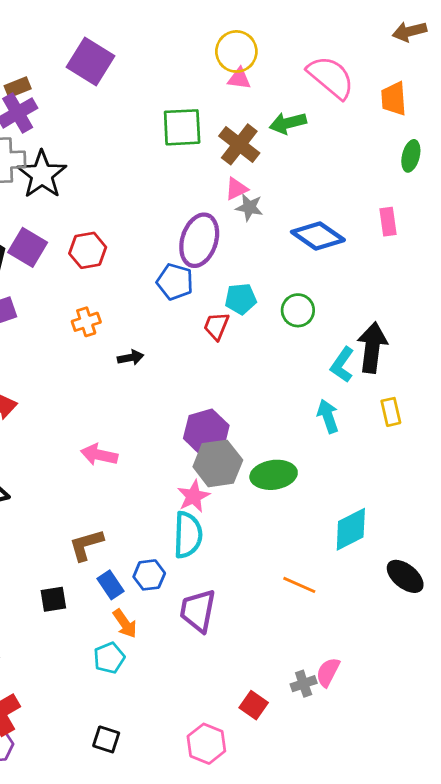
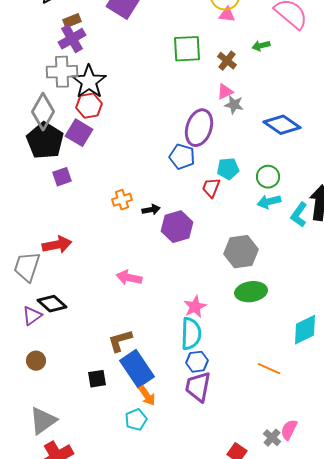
green arrow: (288, 123) -> (261, 46), size x0.7
brown cross: (239, 144) -> (227, 61), size x0.7
red hexagon: (88, 250) -> (89, 106), moved
orange cross: (86, 322) -> (122, 200), moved
cyan arrow: (328, 416) -> (269, 202), moved, turned -85
purple hexagon: (206, 432) -> (177, 227), moved
gray hexagon: (218, 463) -> (241, 252), moved
blue hexagon: (149, 575) -> (197, 362), moved
blue rectangle: (111, 585) -> (137, 369), size x1.8
gray cross: (304, 684) -> (272, 438), turned -30

